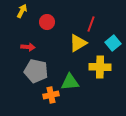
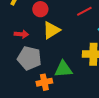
red line: (91, 24) -> (84, 11), turned 42
yellow triangle: (78, 43) -> (51, 30), moved

